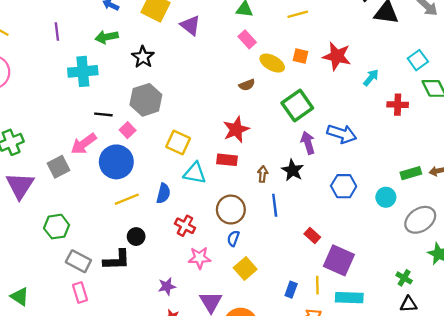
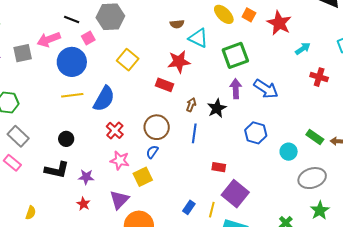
brown semicircle: (247, 85) -> (177, 24), moved
cyan triangle: (195, 173) -> (198, 38), moved
green rectangle: (411, 173) -> (315, 137), turned 36
blue semicircle: (163, 193) -> (104, 99), size x1.5
red rectangle: (312, 236) -> (219, 167), turned -48
black circle: (136, 237) -> (66, 139), moved
black L-shape: (117, 260) -> (57, 170), moved
yellow square: (245, 268) -> (143, 177), moved
pink rectangle: (80, 293) -> (12, 163), turned -48

